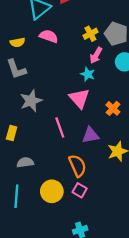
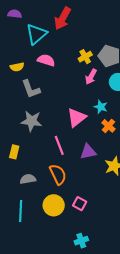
gray L-shape: (16, 69) -> (31, 89), moved
cyan star: (88, 74) -> (101, 107), moved
pink triangle: (79, 98) -> (77, 118), turned 35
gray star: (31, 101) -> (32, 121), turned 30
orange semicircle: (77, 166) -> (58, 174), moved

